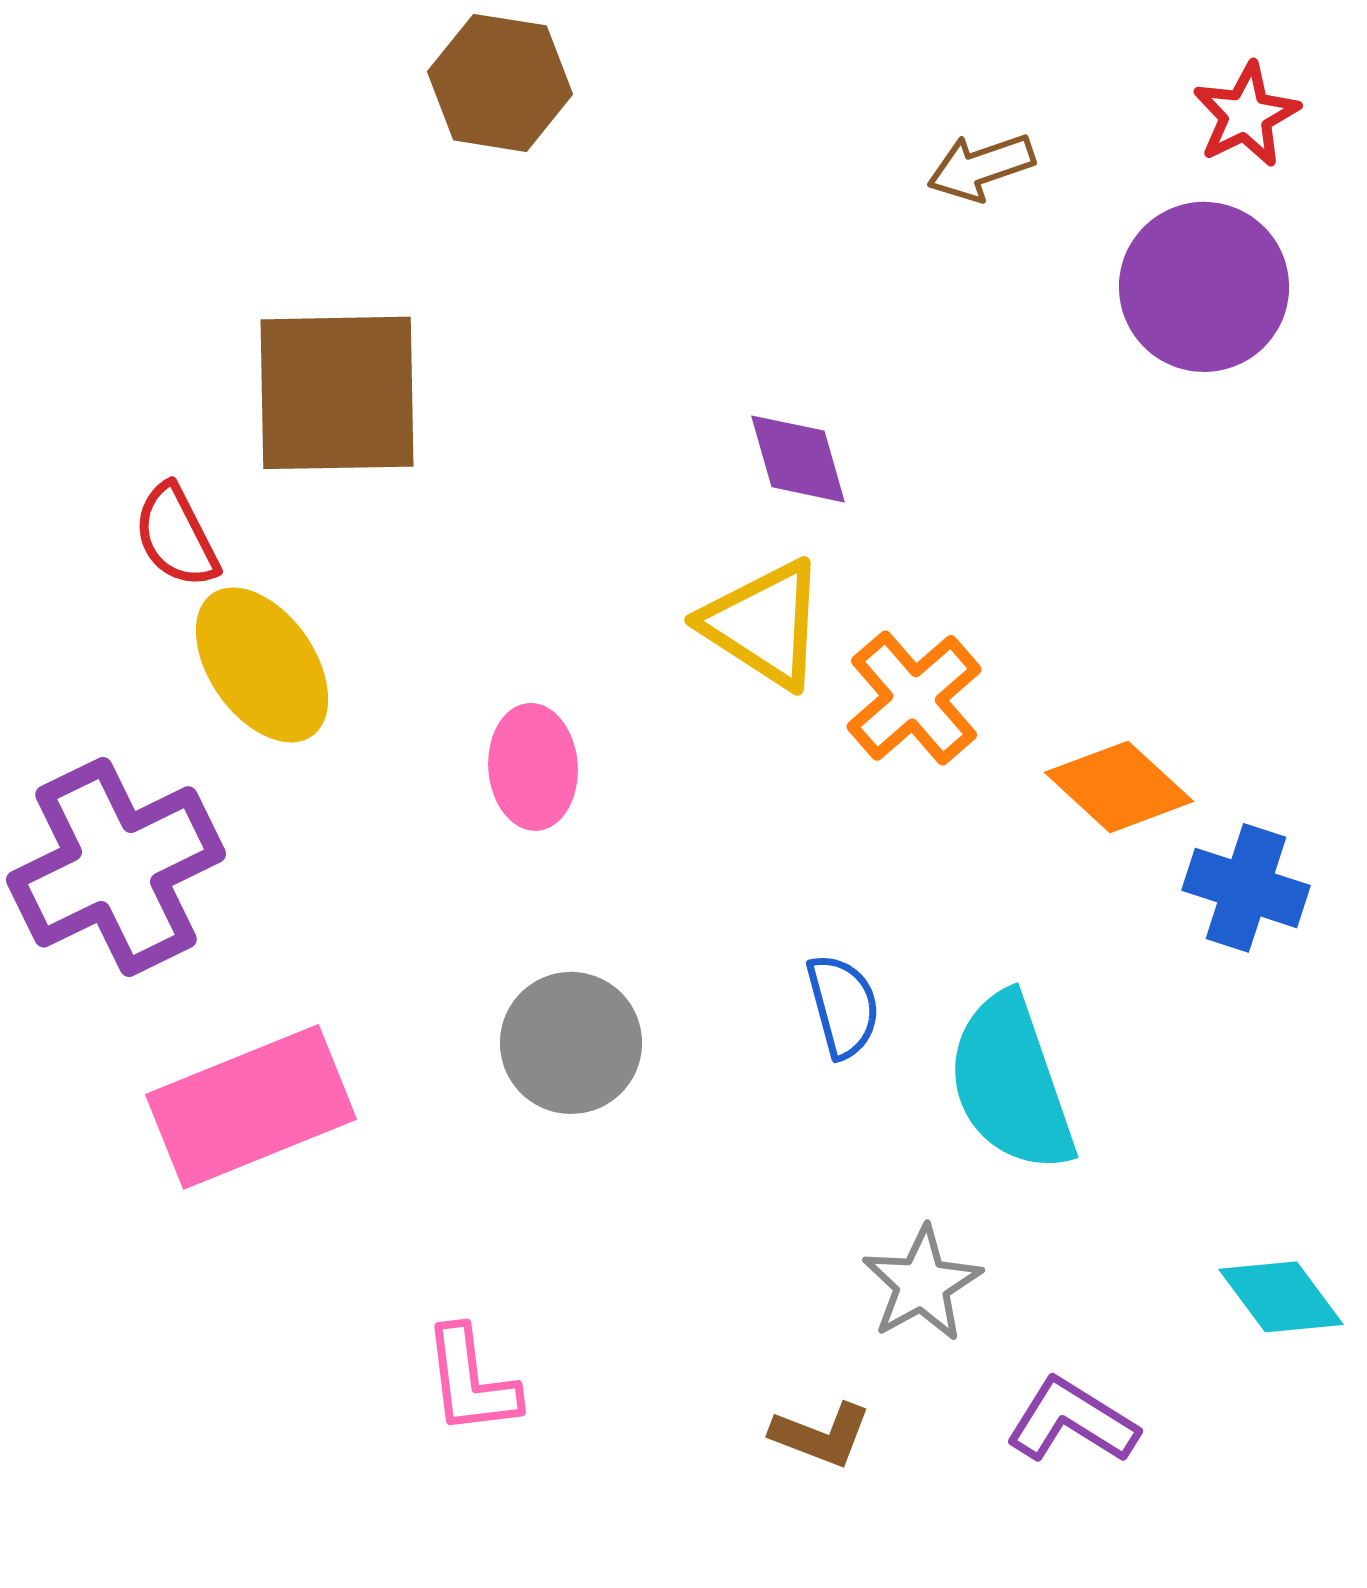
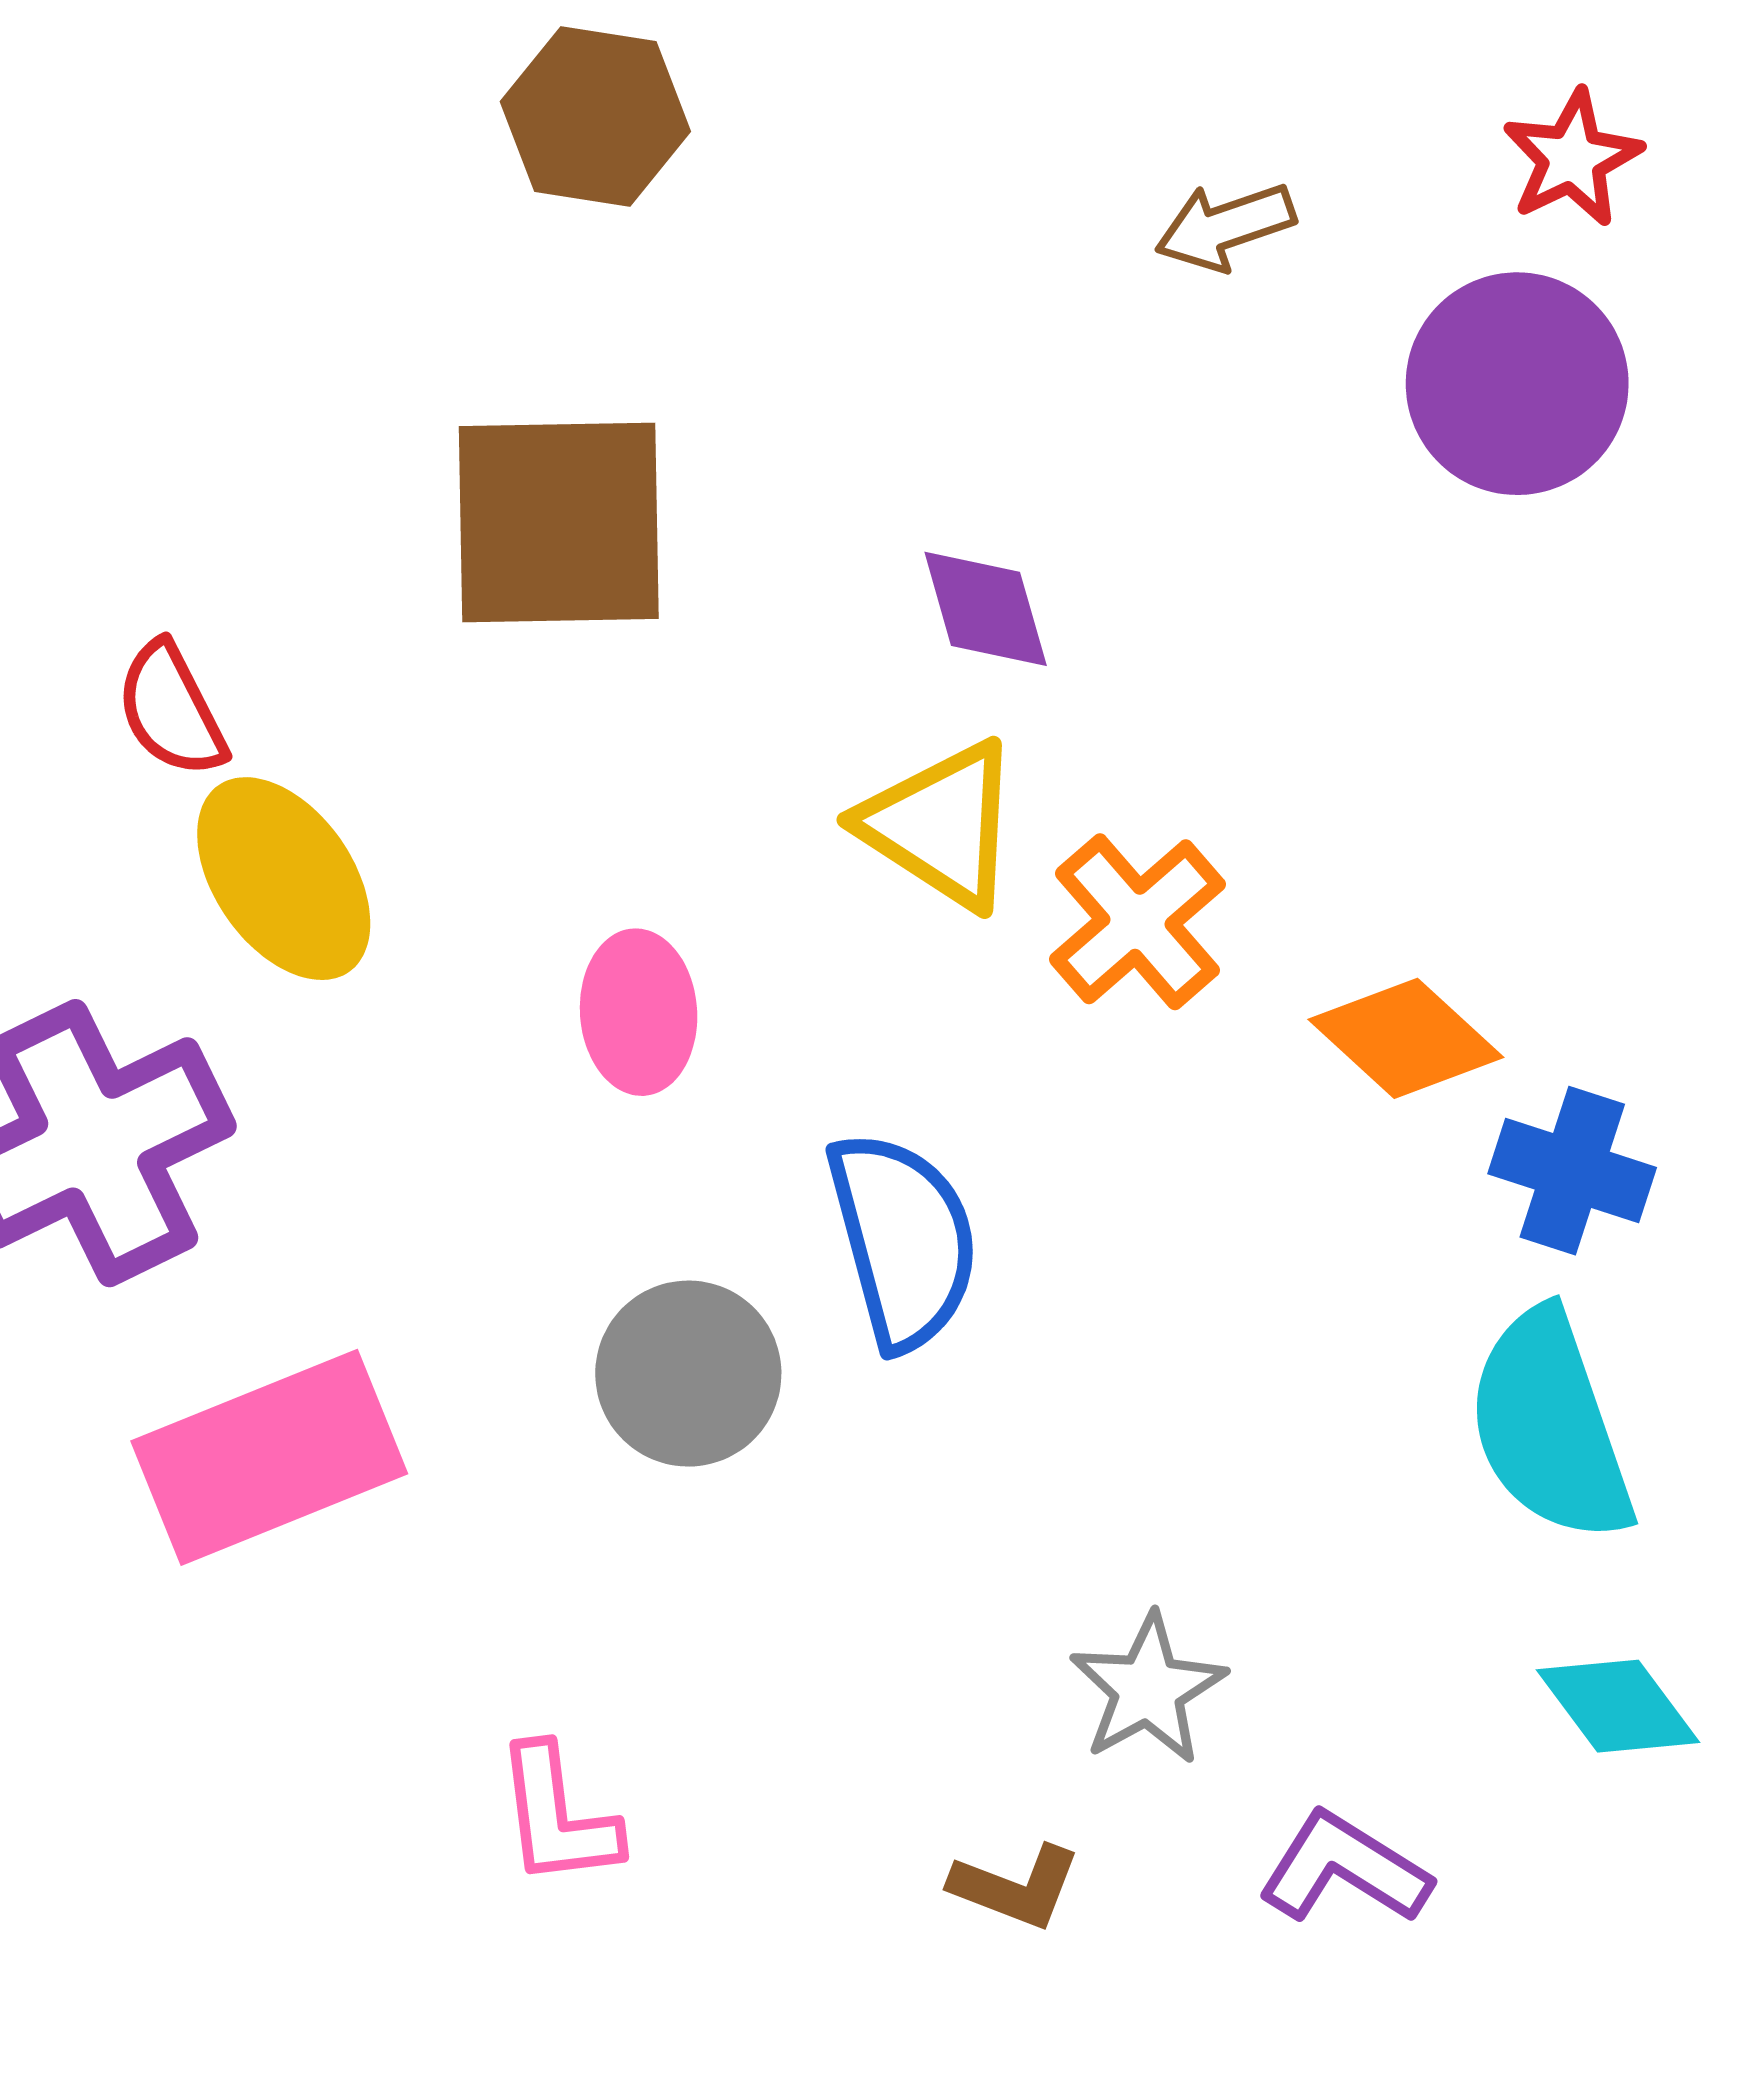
brown square: (337, 393) -> (559, 522), moved
blue semicircle: (843, 1006) -> (903, 1240), moved, size x1.6
cyan semicircle: (1011, 1083) -> (1550, 1426), moved

